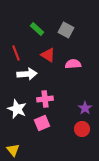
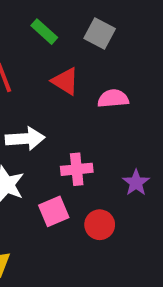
white arrow: (27, 74) -> (25, 139), moved
pink cross: (45, 99) -> (77, 169), moved
red circle: (82, 129) -> (100, 225), moved

